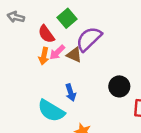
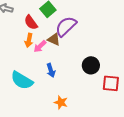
pink arrow: (57, 52) -> (40, 46), moved
cyan semicircle: (51, 111) -> (22, 80), moved

